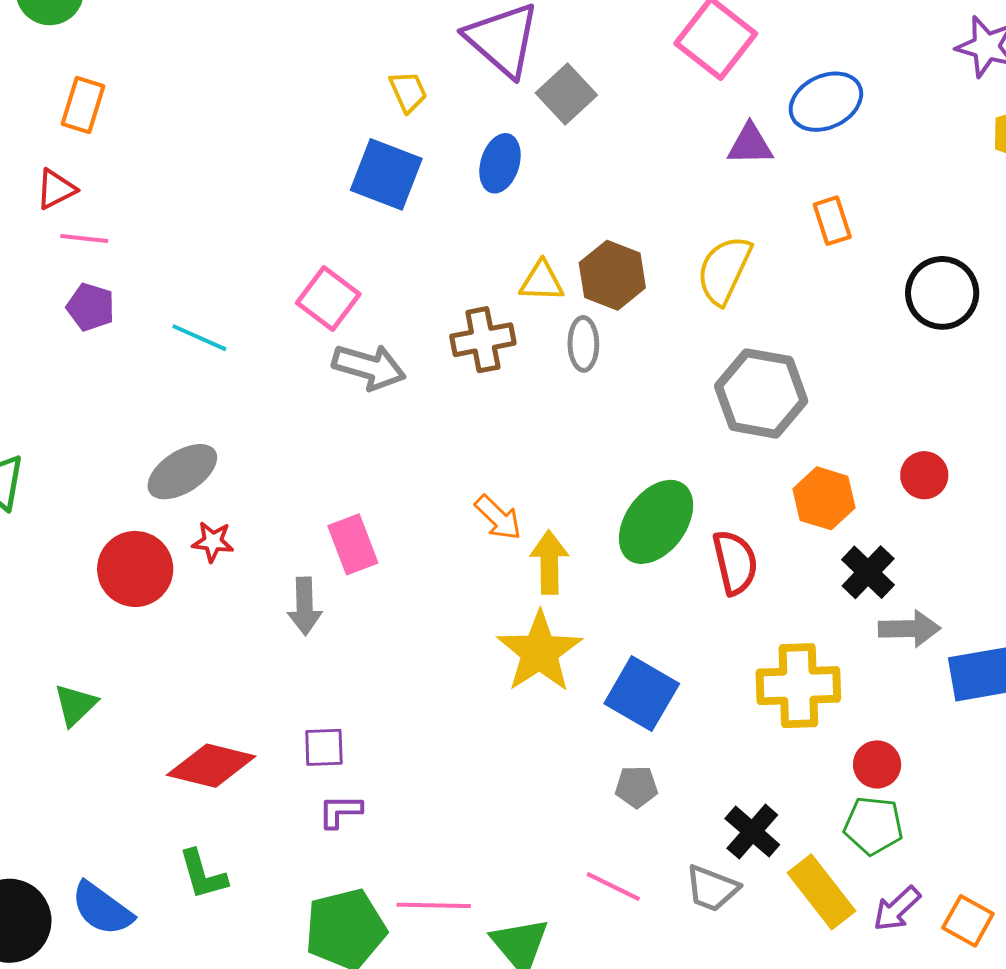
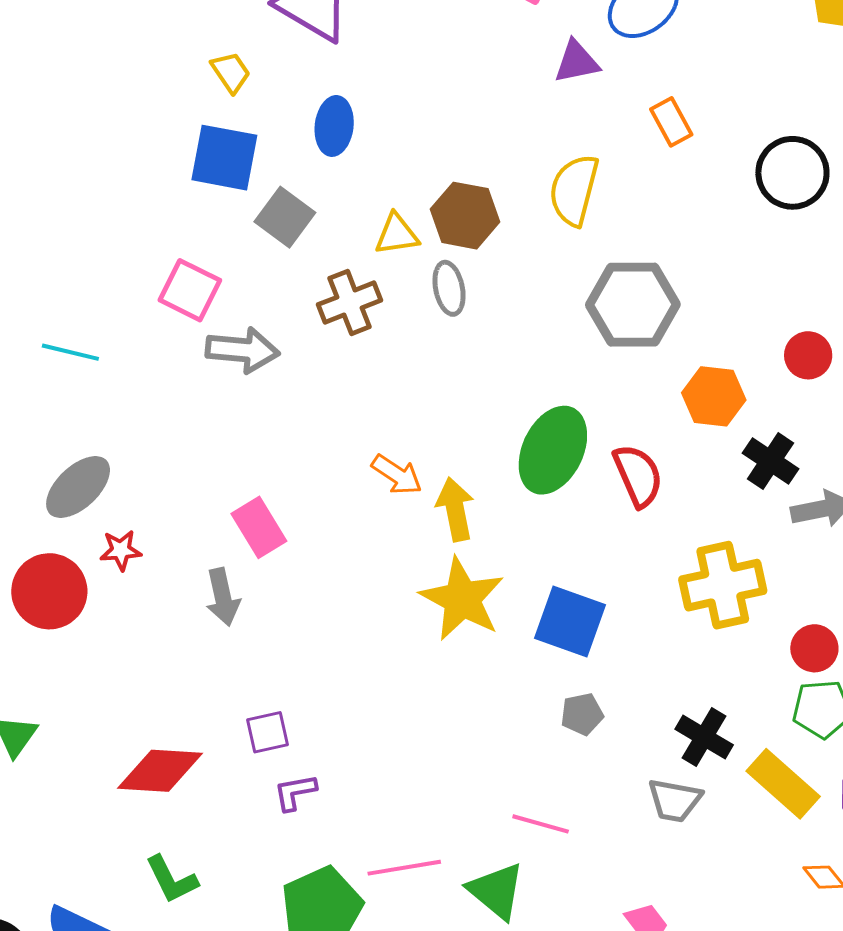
gray square: (566, 94) -> (285, 217), moved
pink line: (613, 886) -> (541, 824), moved

